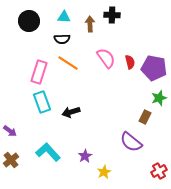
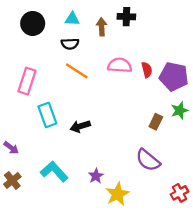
pink semicircle: (106, 58) -> (120, 65), turned -50
pink rectangle: (39, 72) -> (27, 81), moved
brown rectangle: (145, 117) -> (156, 122), moved
yellow star: (104, 172) -> (117, 194), size x1.5

